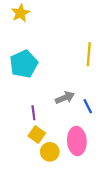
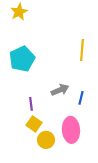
blue line: (88, 106) -> (81, 98), turned 40

